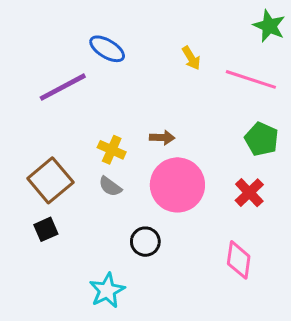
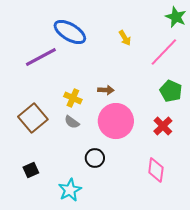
blue ellipse: (107, 49) -> (70, 32), size x1.4
pink line: (251, 79) -> (164, 52), turned -64
black square: (46, 229) -> (31, 170), moved

